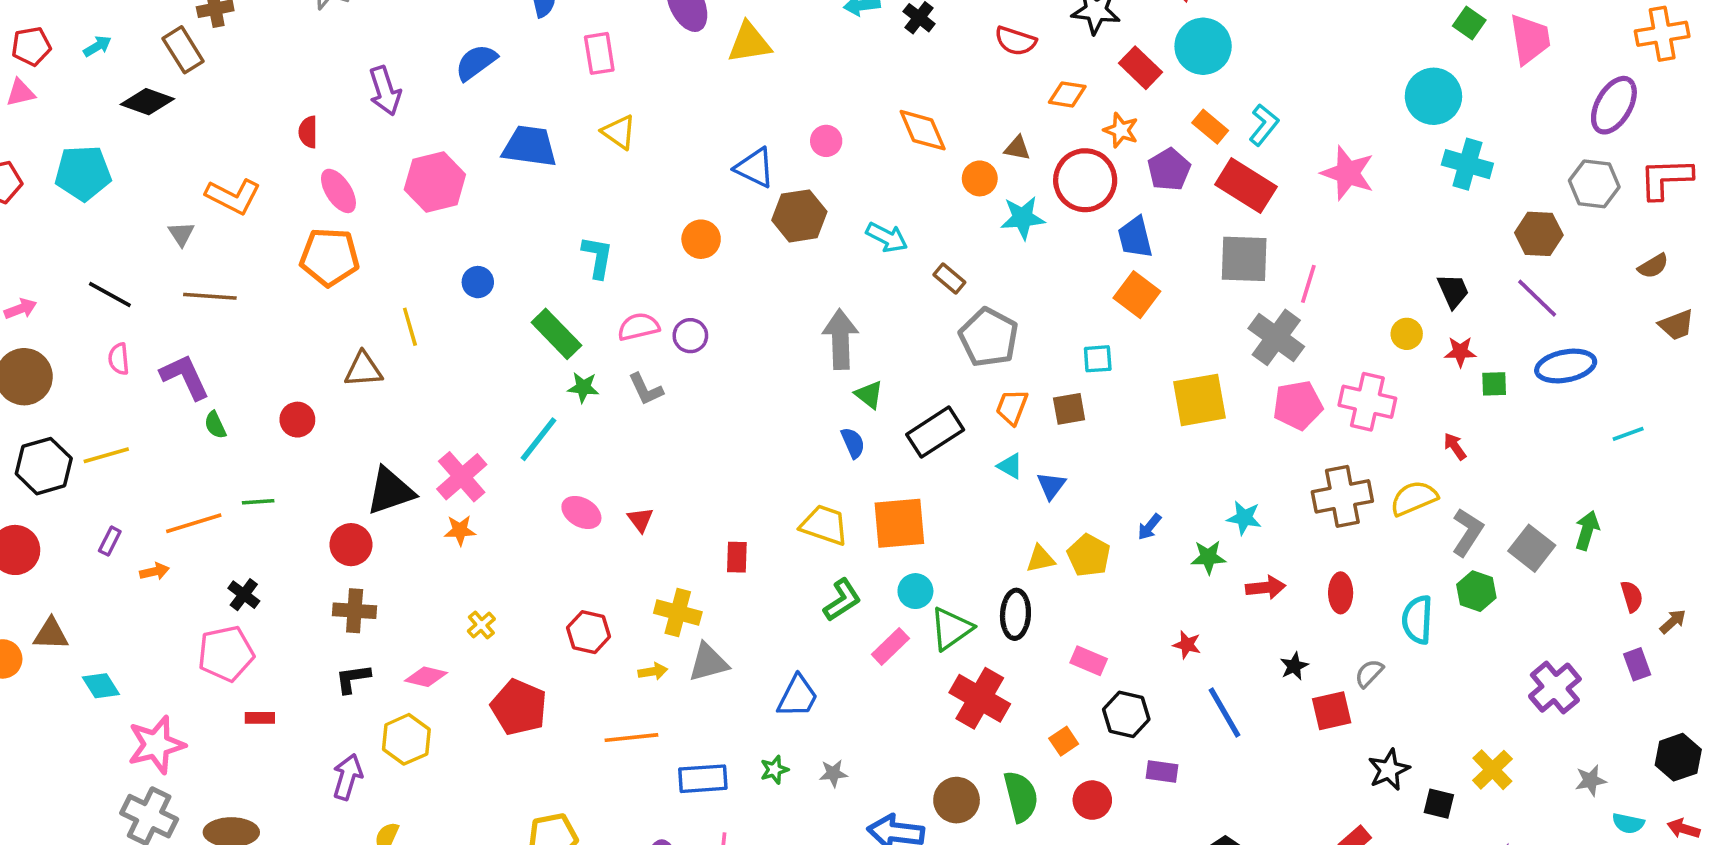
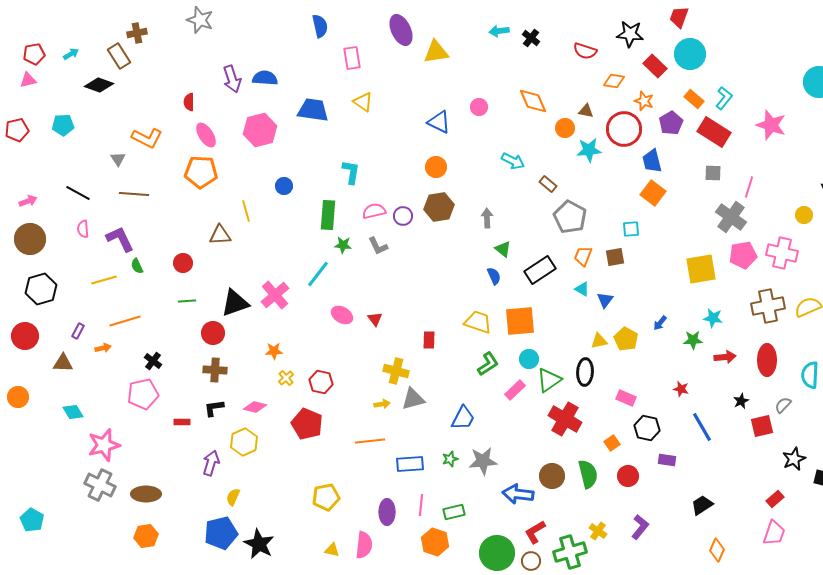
blue semicircle: (476, 62) -> (265, 78), moved, turned 40
cyan pentagon: (83, 173) -> (63, 125), size x0.7
brown hexagon: (799, 216) -> (439, 207), moved
orange circle: (701, 239) -> (436, 167), moved
gray square: (1244, 259) -> (713, 173), size x0.6
green rectangle: (556, 334) -> (328, 215), turned 48
gray arrow: (840, 339) -> (487, 218), size x0.6
yellow square: (1199, 400) -> (701, 269), moved
yellow line: (106, 455) -> (104, 280), moved
green line: (258, 502) -> (187, 301), moved
orange star: (460, 530) -> (274, 351), moved
red ellipse: (1341, 593) -> (767, 360), size x1.4
red hexagon: (589, 632) -> (321, 382), moved
brown triangle: (51, 634) -> (63, 363), moved
red rectangle: (260, 718) -> (182, 422), moved
gray star: (833, 773) -> (483, 461), size x1.8

